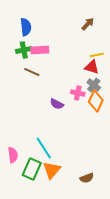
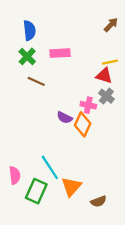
brown arrow: (88, 24) -> (111, 25), moved
green cross: (24, 50) -> (27, 56), turned -35
pink rectangle: (40, 50) -> (60, 53), moved
orange diamond: (96, 101) -> (83, 124), moved
orange triangle: (52, 170) -> (71, 187), moved

